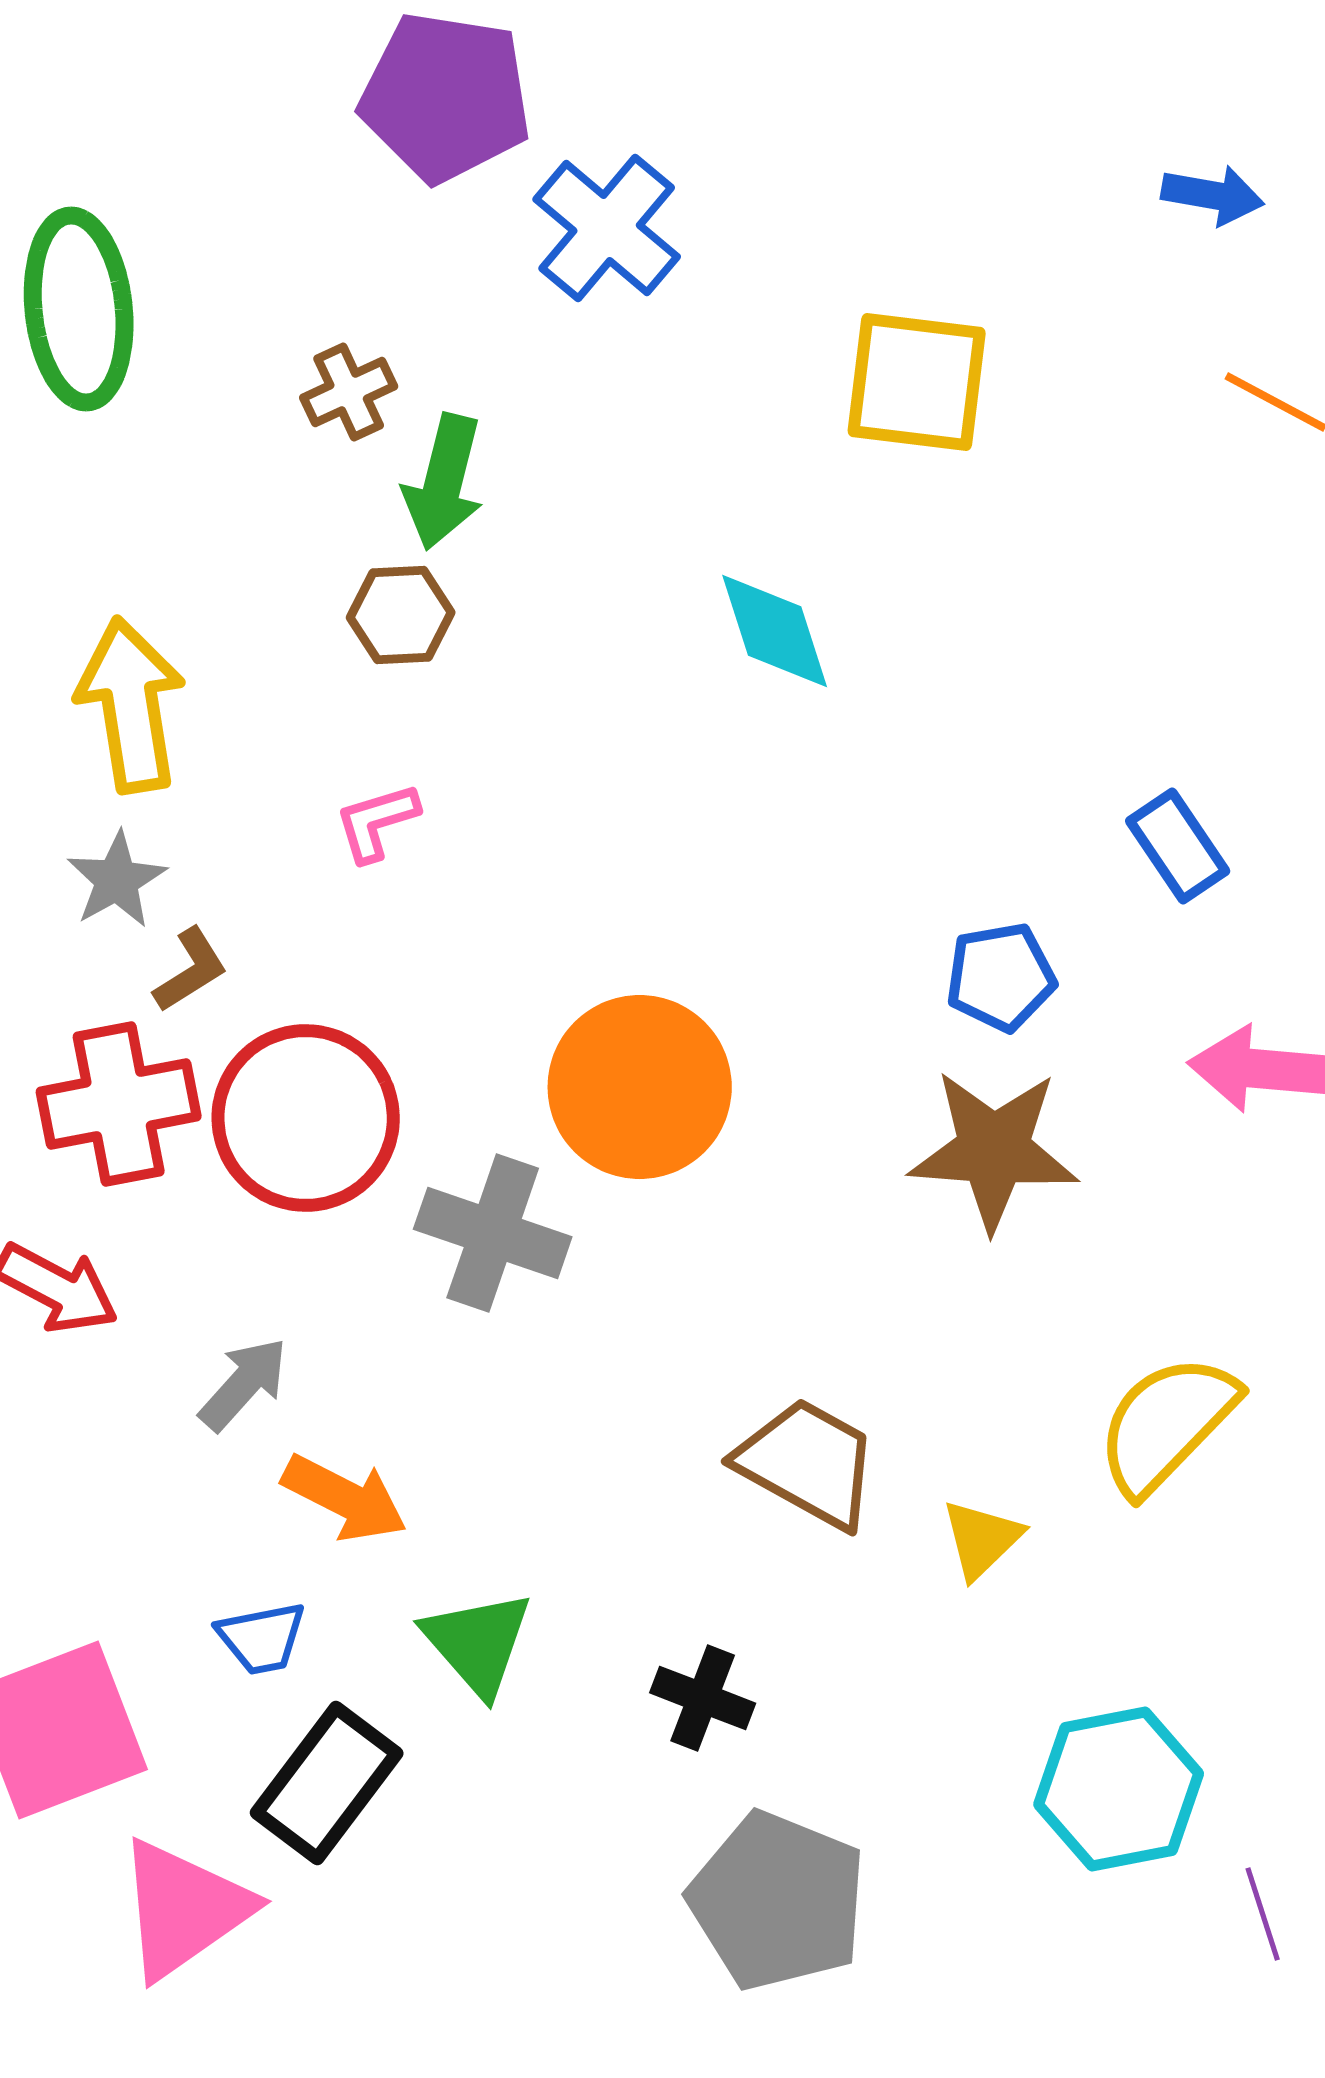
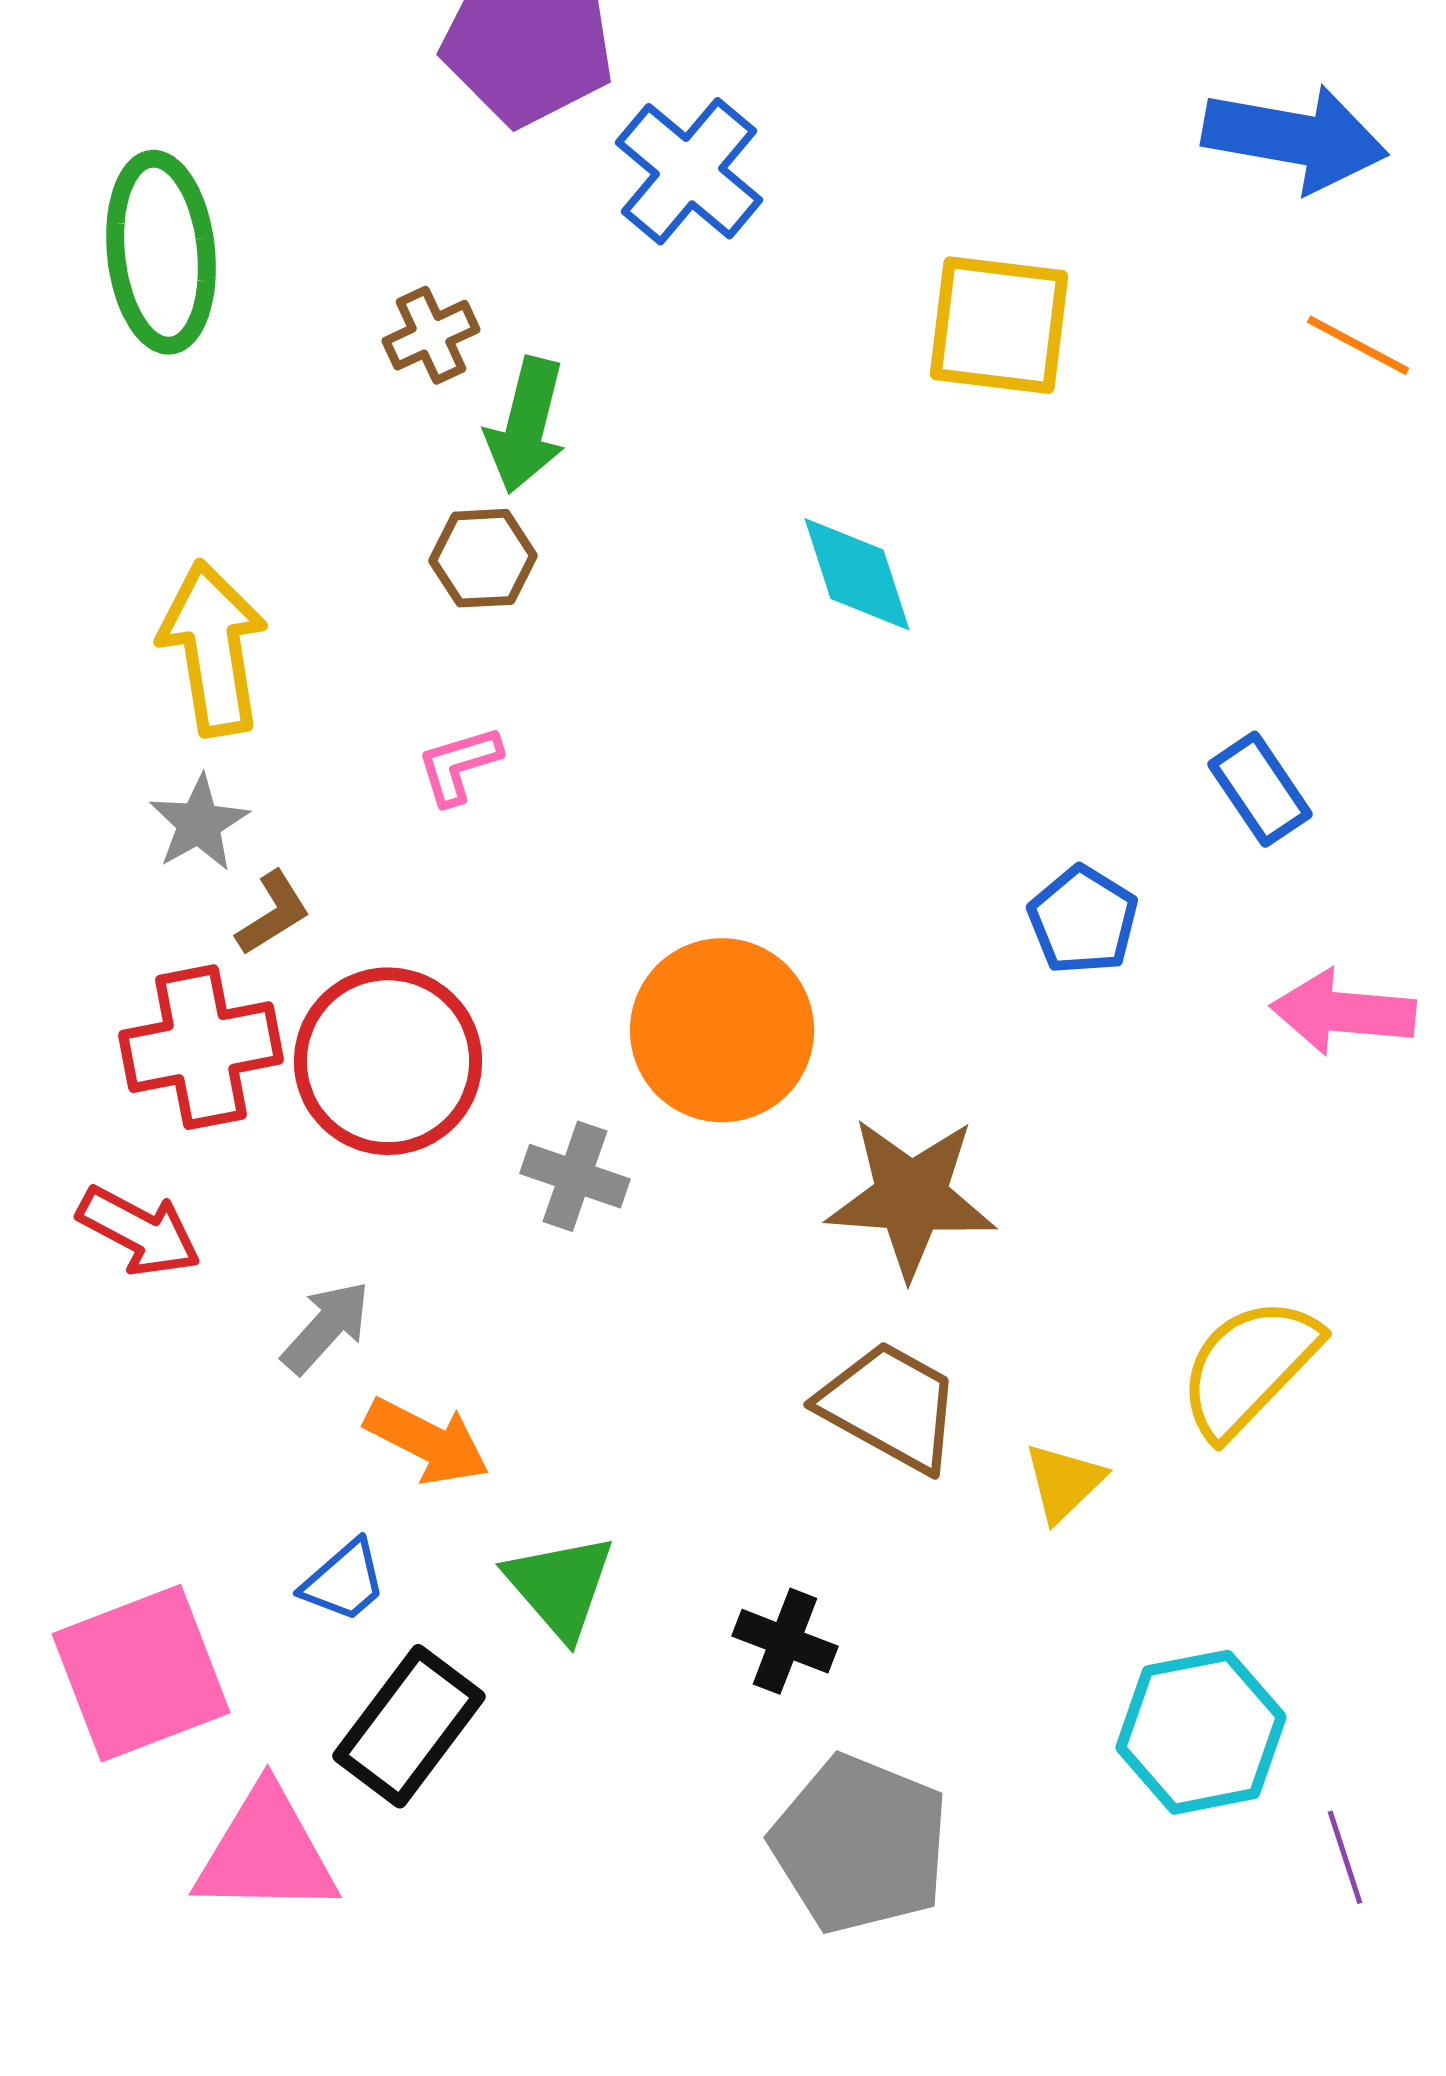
blue arrow: (1213, 195) -> (1295, 138), size x1.8
blue pentagon: (1001, 977) -> (1083, 920), turned -30
brown star: (994, 1150) -> (911, 1197), moved
gray cross: (493, 1233) -> (575, 1176), size x0.7
blue trapezoid: (262, 1638) -> (344, 1581), turned -30
pink triangle: (184, 1909) -> (266, 1852), turned 36

